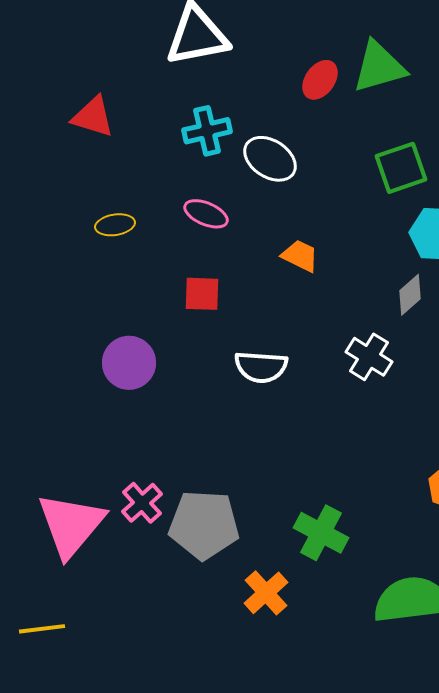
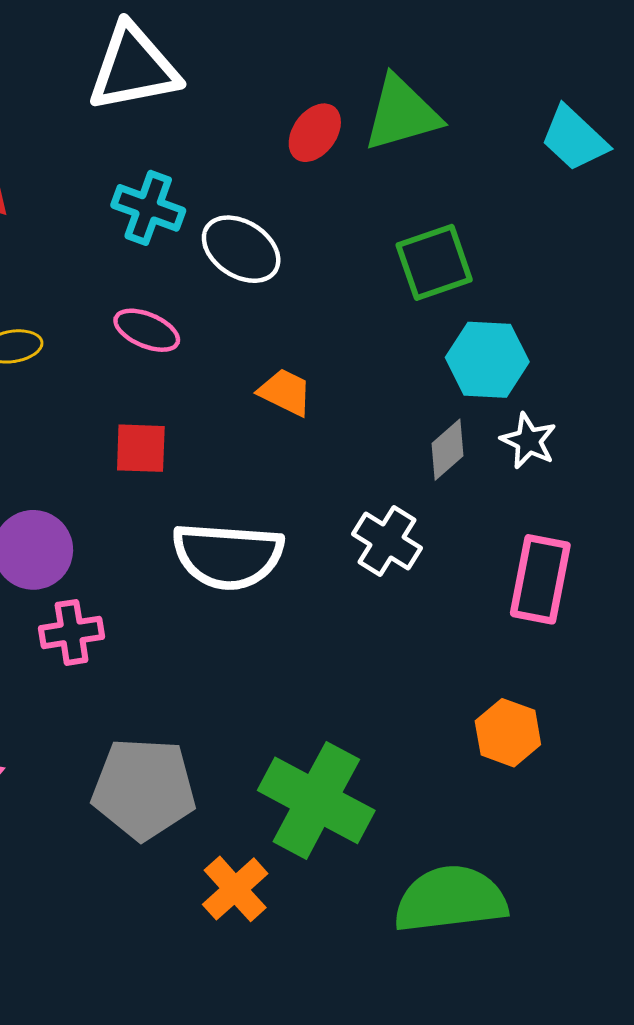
cyan cross: (207, 131) -> (148, 208), turned 33
white semicircle: (261, 367) -> (228, 556), size x1.4
pink cross: (142, 503) -> (72, 632), moved, turned 33
green cross: (321, 533) -> (316, 800), size x1.4

